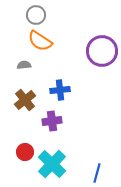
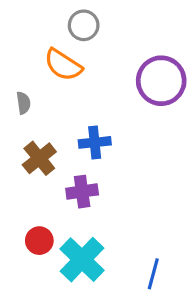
gray circle: (36, 15) -> (84, 25), moved
gray semicircle: (24, 65) -> (23, 103), moved, turned 88

